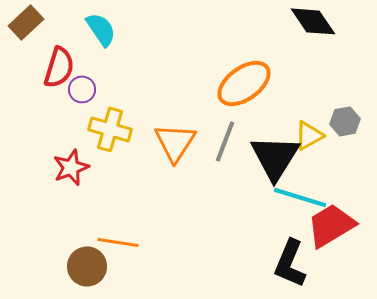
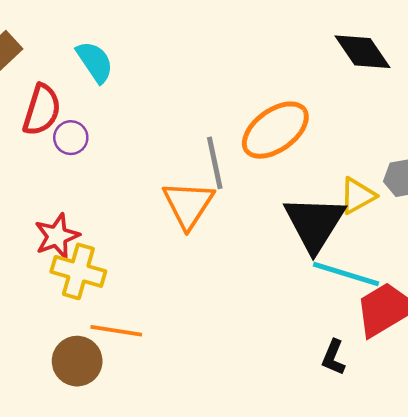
yellow cross: (110, 129) -> (78, 271), moved
gray line: (225, 141) -> (215, 163), moved, turned -33
black L-shape: (290, 263) -> (333, 357), size x0.6

